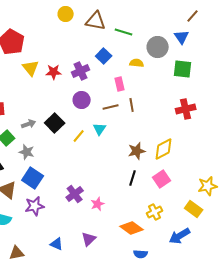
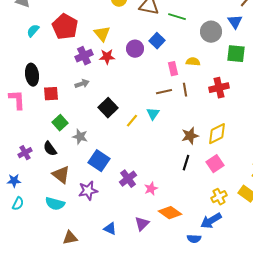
yellow semicircle: (137, 63) -> (193, 62), moved
yellow triangle: (31, 68) -> (102, 34), moved
purple cross: (81, 71) -> (84, 56), moved
purple circle: (82, 100) -> (135, 49), moved
red cross: (186, 109) -> (219, 88), moved
gray arrow: (29, 124) -> (82, 84), moved
blue square: (33, 178) -> (99, 161), moved
yellow cross: (155, 212) -> (219, 197), moved
orange diamond: (132, 228) -> (170, 213), moved
blue arrow: (180, 236) -> (211, 221), moved

